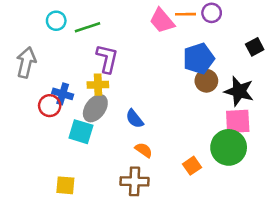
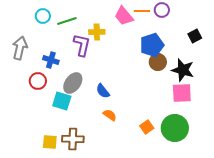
yellow cross: (98, 85) -> (97, 32), moved
blue cross: (63, 94) -> (51, 60), moved
green circle: (229, 147) -> (175, 128), moved
brown cross: (135, 181) -> (73, 139), moved

